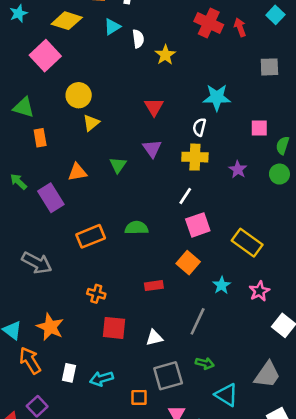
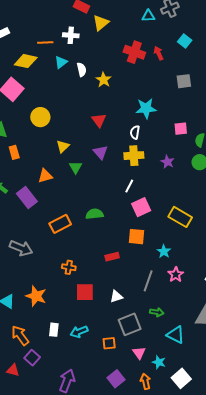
yellow triangle: (91, 123) -> (63, 146), moved
orange square: (188, 263) -> (136, 237), turned -30
pink star: (259, 291) -> (176, 275), moved
orange arrow: (30, 361) -> (20, 335), moved

